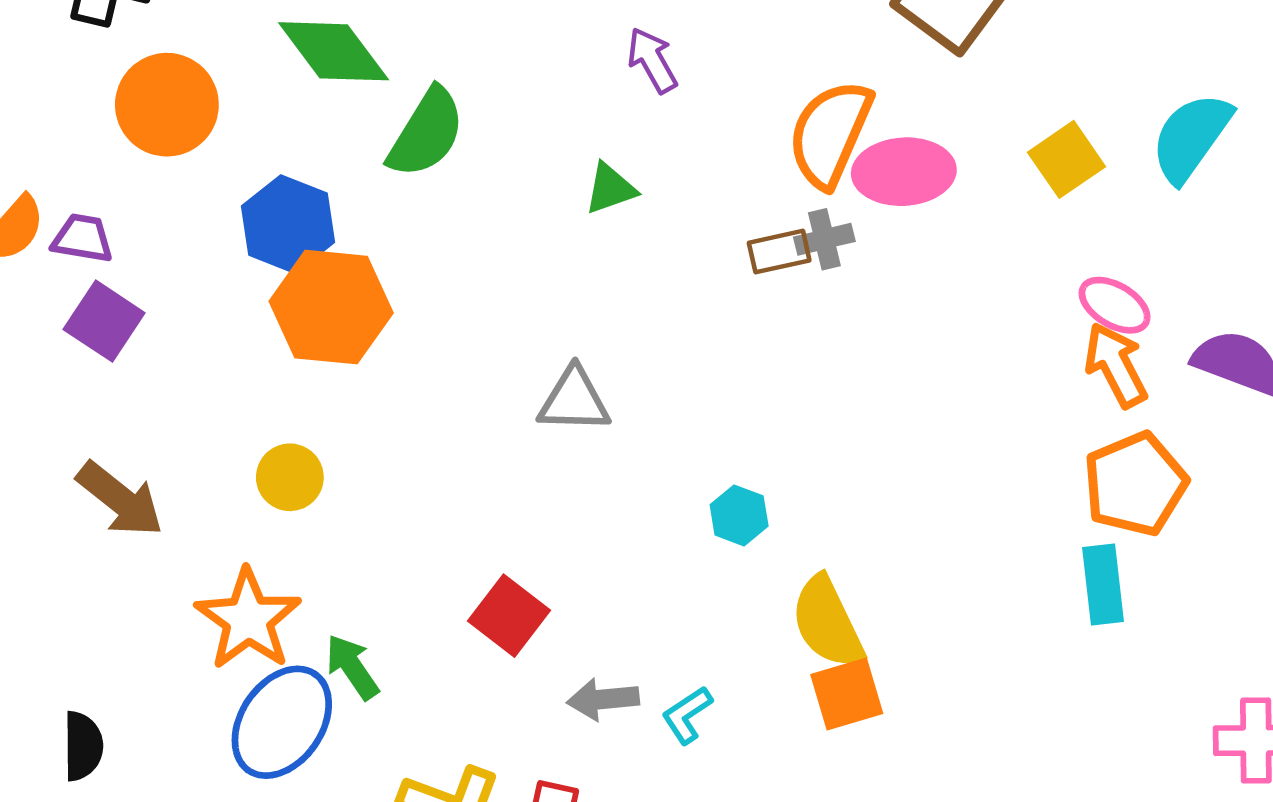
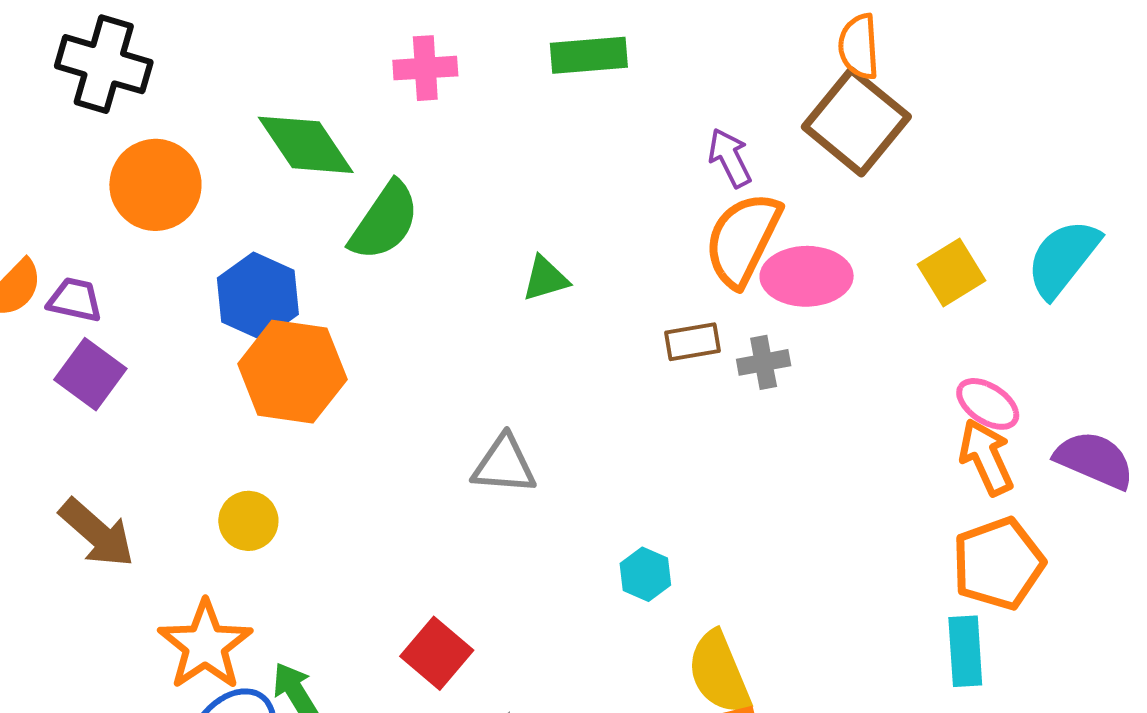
purple arrow: (652, 60) -> (730, 158), moved
gray cross: (824, 239) -> (764, 362), moved

